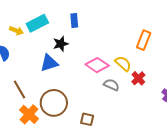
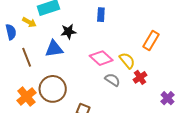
blue rectangle: (74, 21) -> (101, 15), moved
yellow arrow: (16, 31) -> (29, 22), moved
brown line: (20, 90) -> (27, 57), moved

